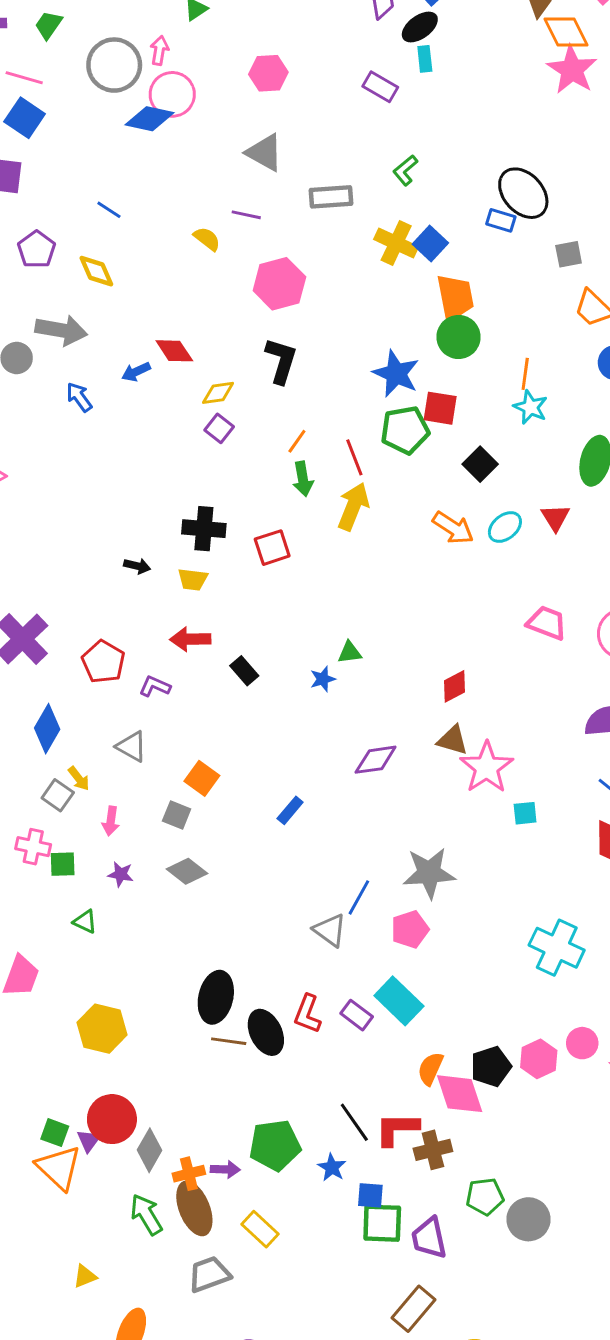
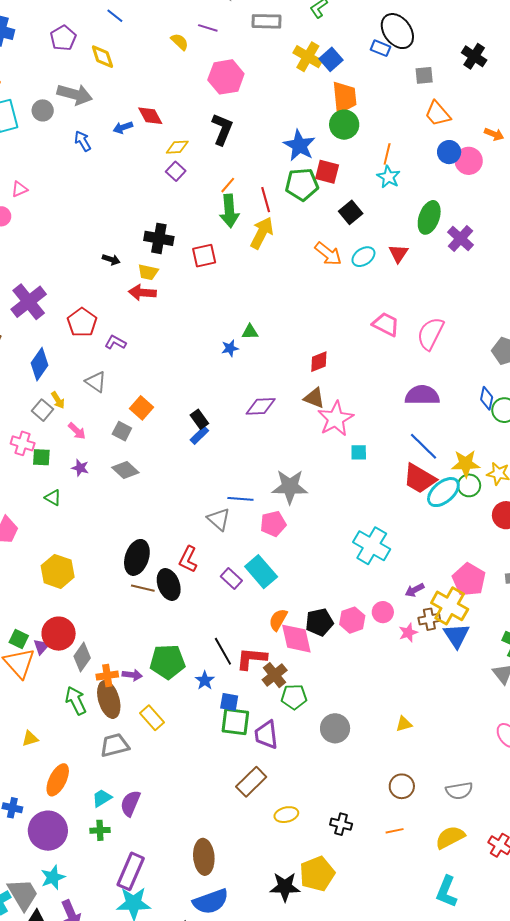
green arrow: (303, 479) -> (229, 211), size x1.4
red arrow: (190, 639) -> (142, 293), moved
black rectangle: (244, 671) -> (199, 419), moved
pink arrow: (111, 821) -> (77, 431), turned -60
blue line: (359, 897) -> (240, 499), turned 60
red L-shape: (307, 1014) -> (188, 559), moved
brown cross: (433, 1150) -> (275, 675), turned -30
green pentagon: (485, 1197) -> (294, 697), moved

